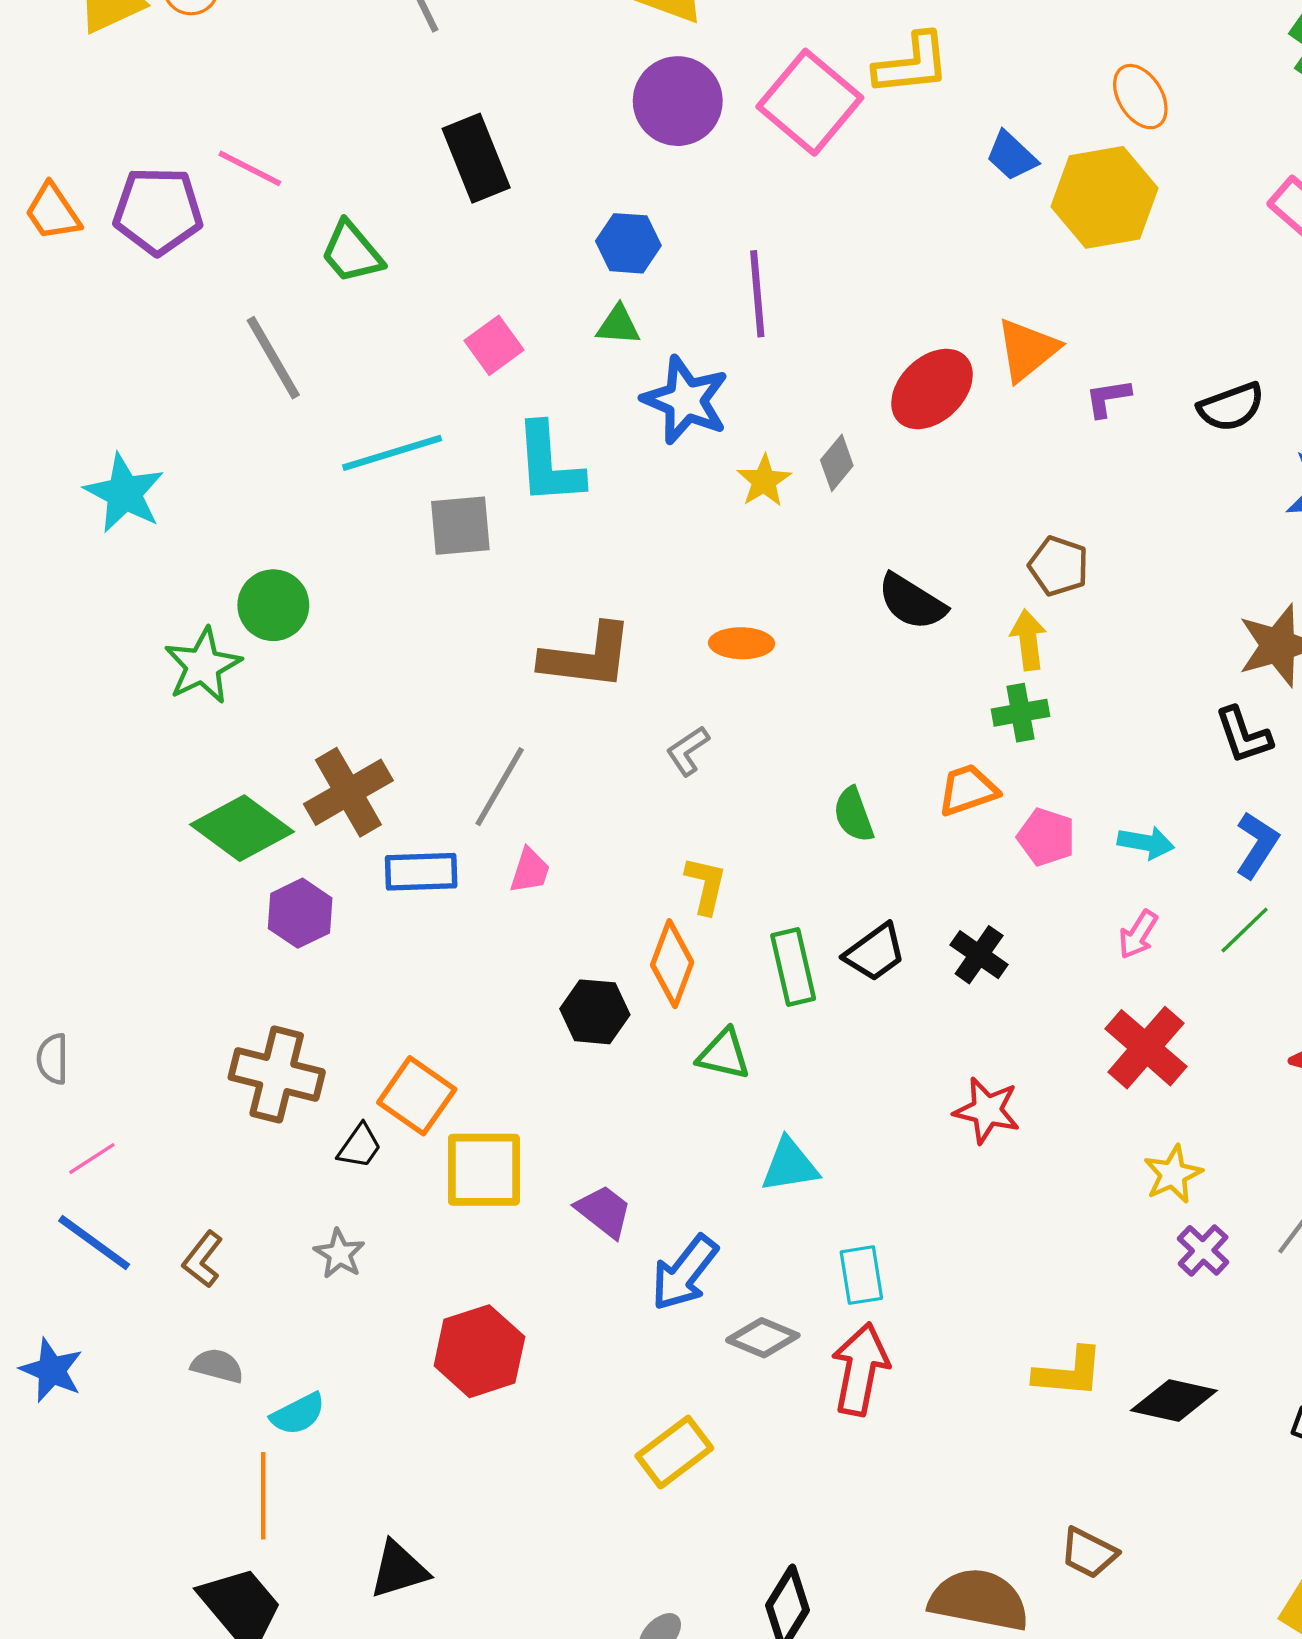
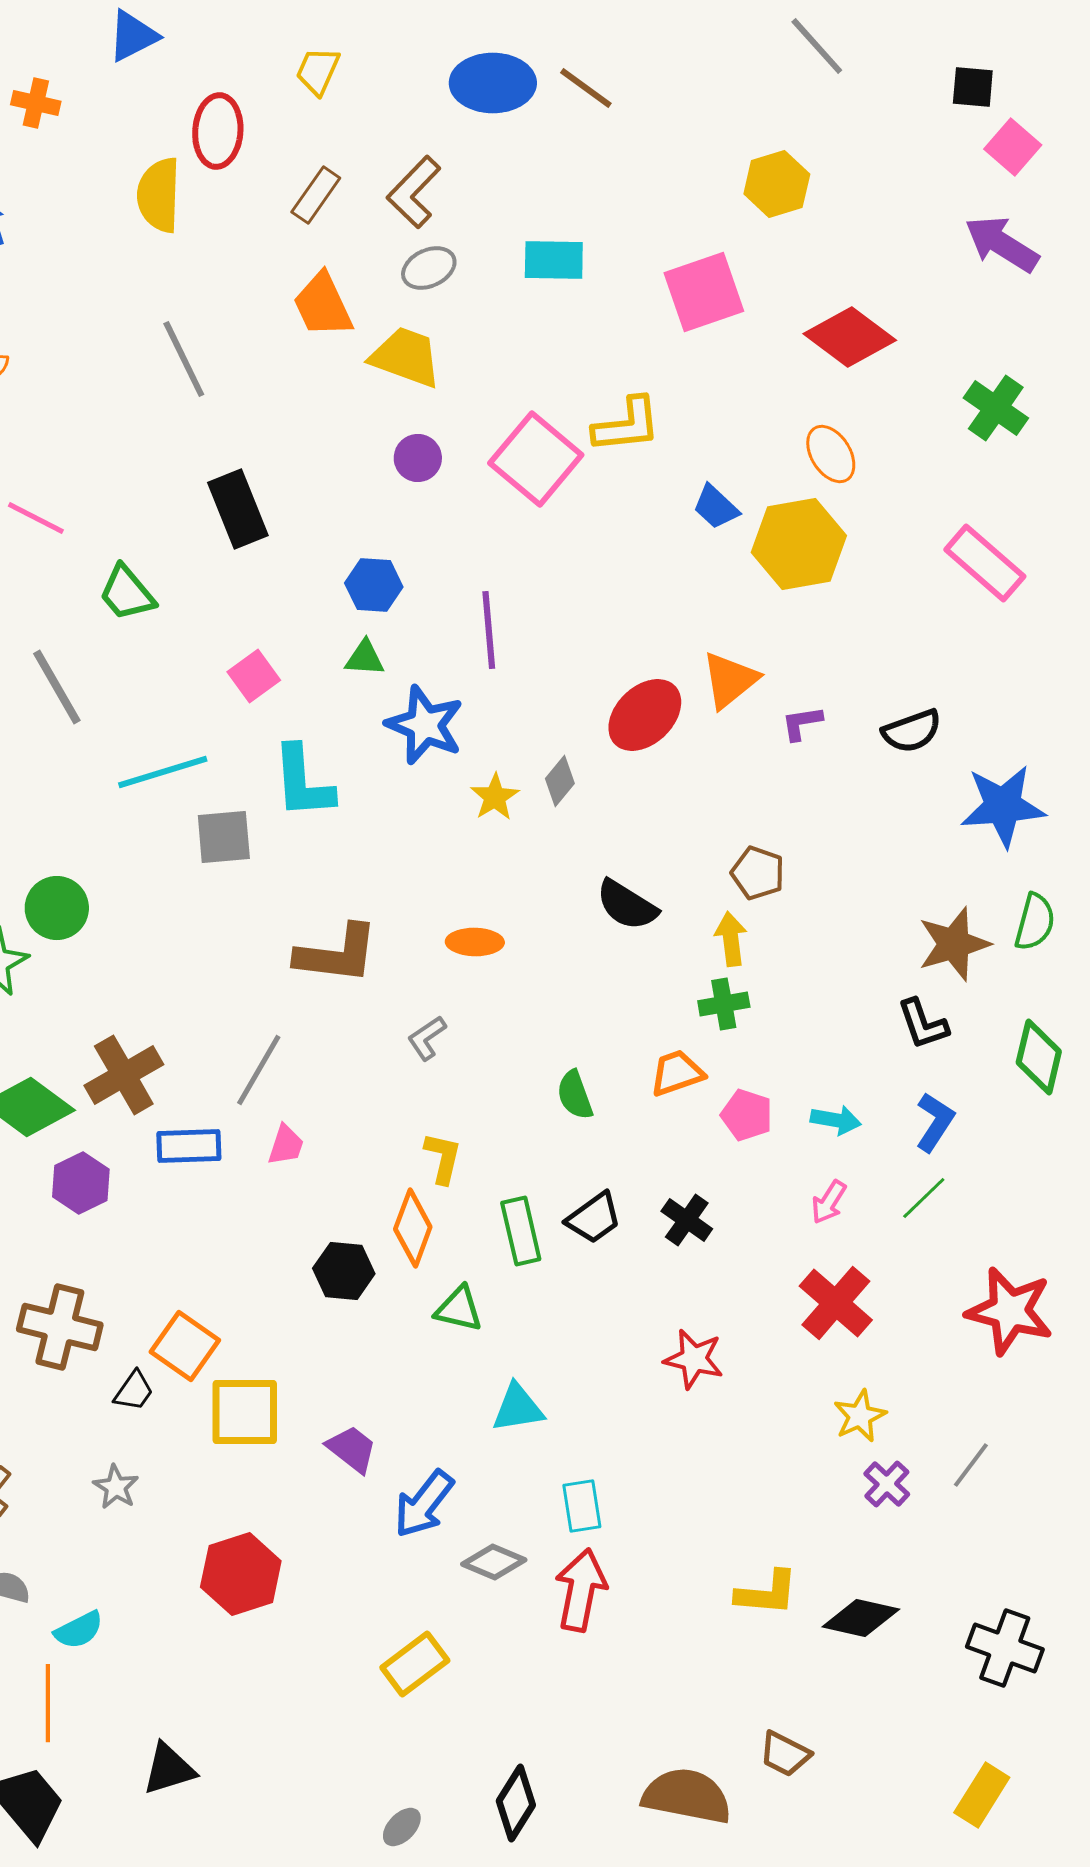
purple circle: (678, 101) -> (418, 458), size x0.6

